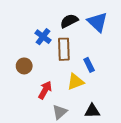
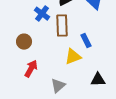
red arrow: (45, 90) -> (31, 69), moved
black triangle: (92, 111) -> (98, 80), moved

